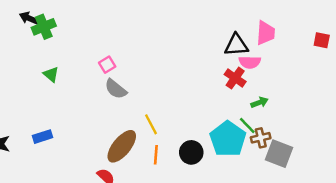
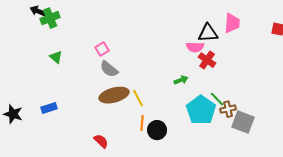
pink semicircle: (250, 62) -> (195, 47), moved
green arrow: (260, 102) -> (181, 80), moved
brown ellipse: (122, 146) -> (114, 95), moved, turned 36
black circle: (191, 152) -> (157, 130), moved

